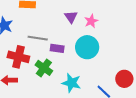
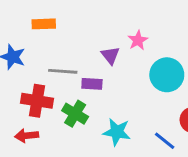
purple triangle: (71, 17) -> (110, 55), moved
cyan circle: (87, 47) -> (167, 75), moved

